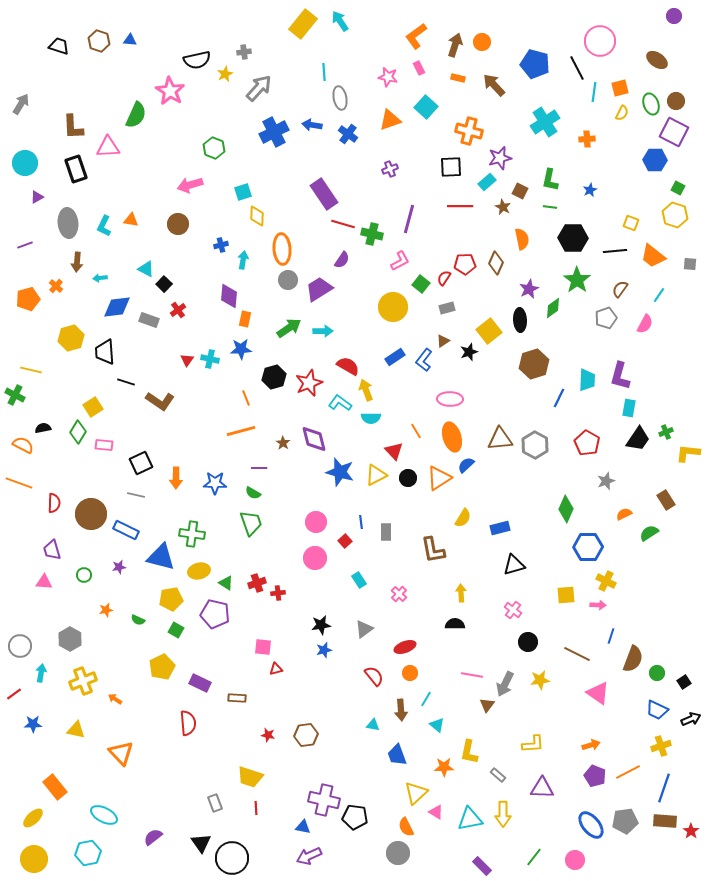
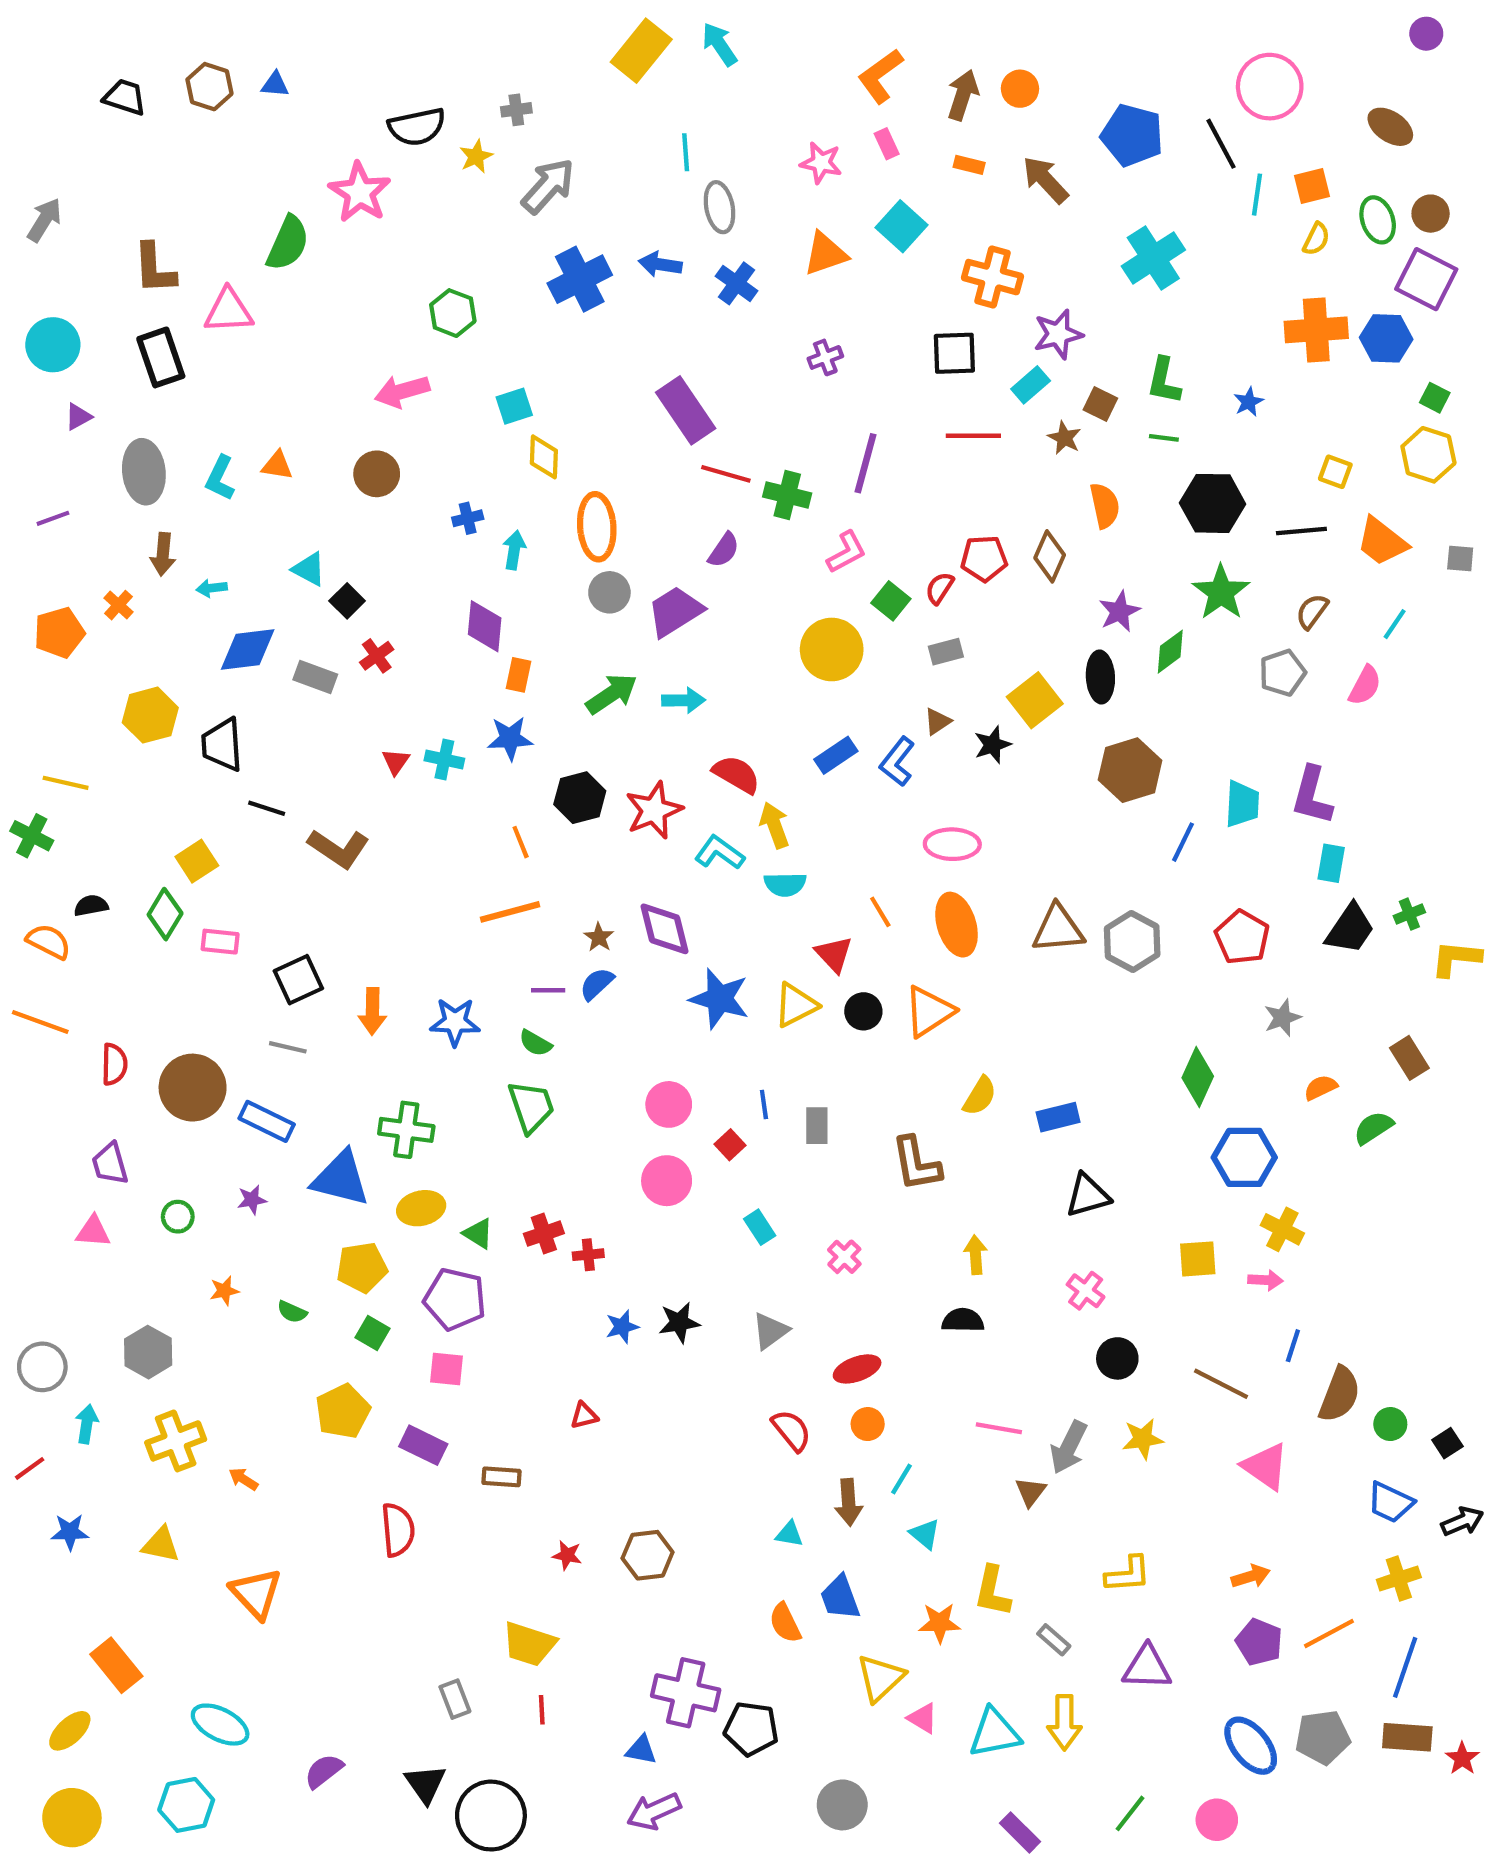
orange cross: (587, 139) -> (1316, 330), moved, size x1.8
blue semicircle: (466, 465) -> (597, 984), moved
pink square: (263, 647) -> (446, 1369), moved
blue star: (324, 650) -> (622, 1327), moved
orange semicircle: (406, 827) -> (785, 1623), moved

